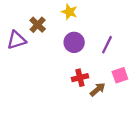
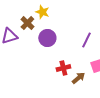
yellow star: (69, 12) -> (42, 12), moved
purple circle: (74, 42) -> (47, 38), moved

